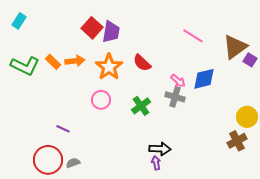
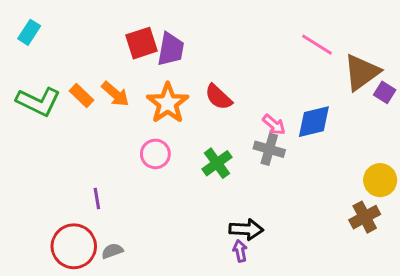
red square: (92, 28) -> (142, 43), turned 30
pink line: (193, 36) -> (317, 45), moved
orange arrow: (75, 61) -> (115, 94), turned 48
purple line: (63, 129) -> (97, 199), turned 56

